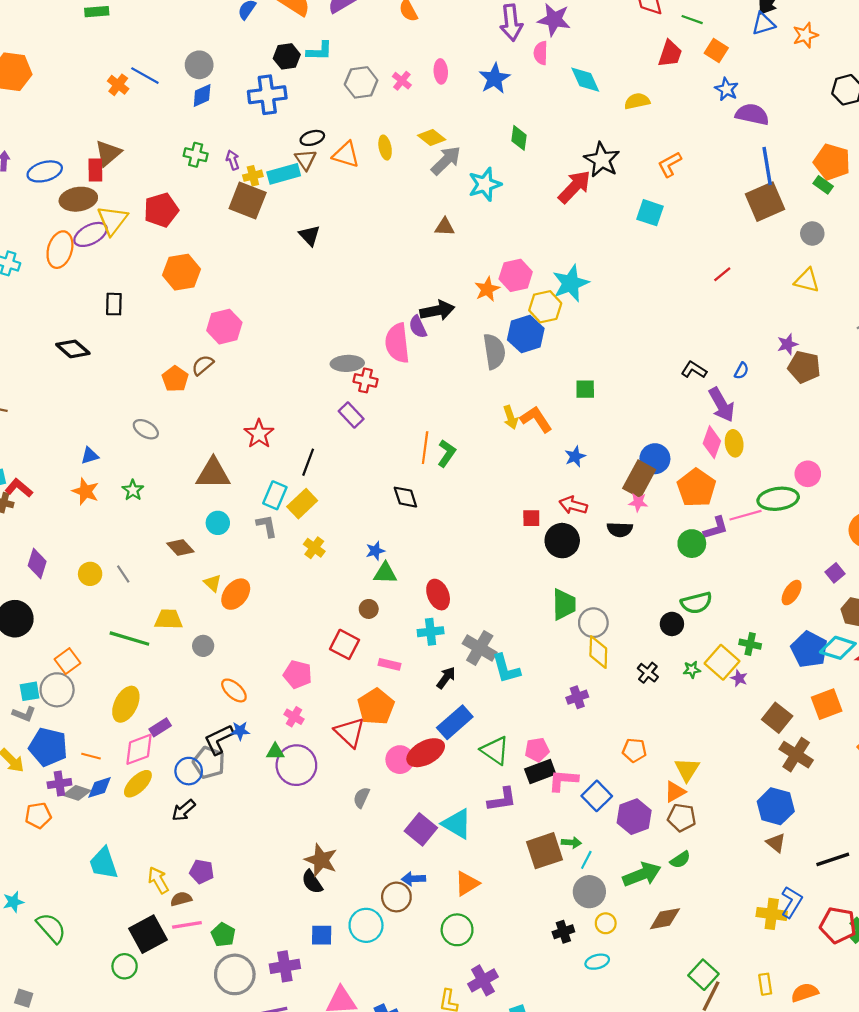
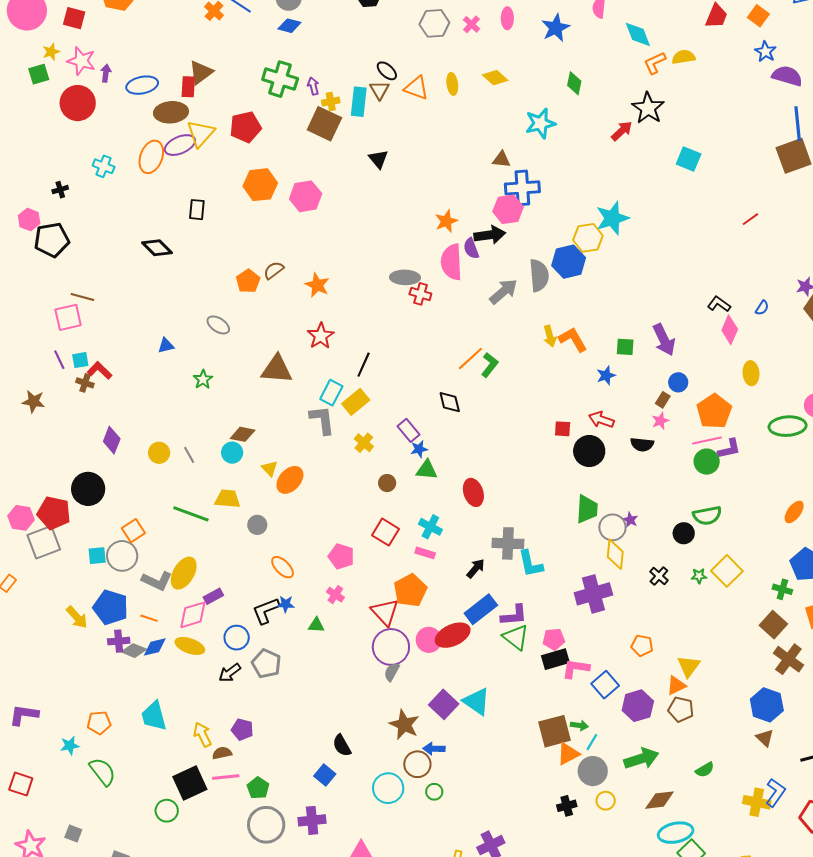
blue cross: (267, 95) -> (522, 188), moved
blue diamond: (202, 96) -> (289, 26), turned 35
black ellipse: (312, 138) -> (387, 71), turned 55
green cross: (196, 155) -> (280, 79), size x1.6
gray arrow: (446, 160) -> (503, 291), moved
orange L-shape: (670, 164) -> (655, 63), moved
cyan rectangle: (284, 174) -> (359, 102), turned -72
red arrow: (575, 187) -> (622, 131), size x0.7
pink hexagon: (516, 275) -> (508, 209), moved
orange star: (487, 289) -> (446, 221), moved
pink hexagon: (224, 327) -> (306, 196), moved
green square: (585, 389) -> (625, 347), moved
purple arrow: (722, 405) -> (664, 340), moved
purple rectangle: (351, 415) -> (409, 430), moved
pink diamond: (712, 442) -> (730, 330), moved
orange line: (425, 448) -> (470, 358), turned 36
blue circle: (655, 459) -> (678, 382), size x0.7
brown rectangle: (639, 479) -> (663, 400), size x0.5
orange star: (85, 491) -> (317, 285), moved
pink star: (638, 502) -> (660, 421), turned -30
pink line: (745, 515) -> (707, 441), moved
cyan circle: (218, 523) -> (232, 453), moved
gray L-shape: (267, 526) -> (322, 420), size x1.4
brown diamond: (180, 547) -> (243, 434), turned -40
brown circle: (369, 609) -> (387, 483), moved
cyan cross: (431, 632) -> (430, 527), moved, turned 30
green cross: (750, 644) -> (782, 589), moved
gray cross: (480, 648) -> (508, 543), turned -32
purple star: (739, 678) -> (630, 520), moved
purple cross: (577, 697) -> (593, 594), size x1.8
gray L-shape: (24, 714) -> (157, 581), moved, size x1.4
gray pentagon: (209, 763) -> (266, 664), moved
purple circle: (296, 765) -> (391, 647), moved
yellow ellipse: (138, 784) -> (190, 646), turned 60
purple L-shape: (502, 799) -> (514, 615), moved
orange pentagon: (38, 815) -> (99, 723), moved
brown star: (321, 860) -> (404, 725), moved
green semicircle: (680, 860) -> (705, 770), moved
orange triangle: (467, 884) -> (568, 754), moved
green circle: (457, 930) -> (434, 792), moved, size x0.6
blue square: (322, 935) -> (325, 775), moved, turned 35
cyan ellipse: (597, 962) -> (676, 833), moved, size x1.6

